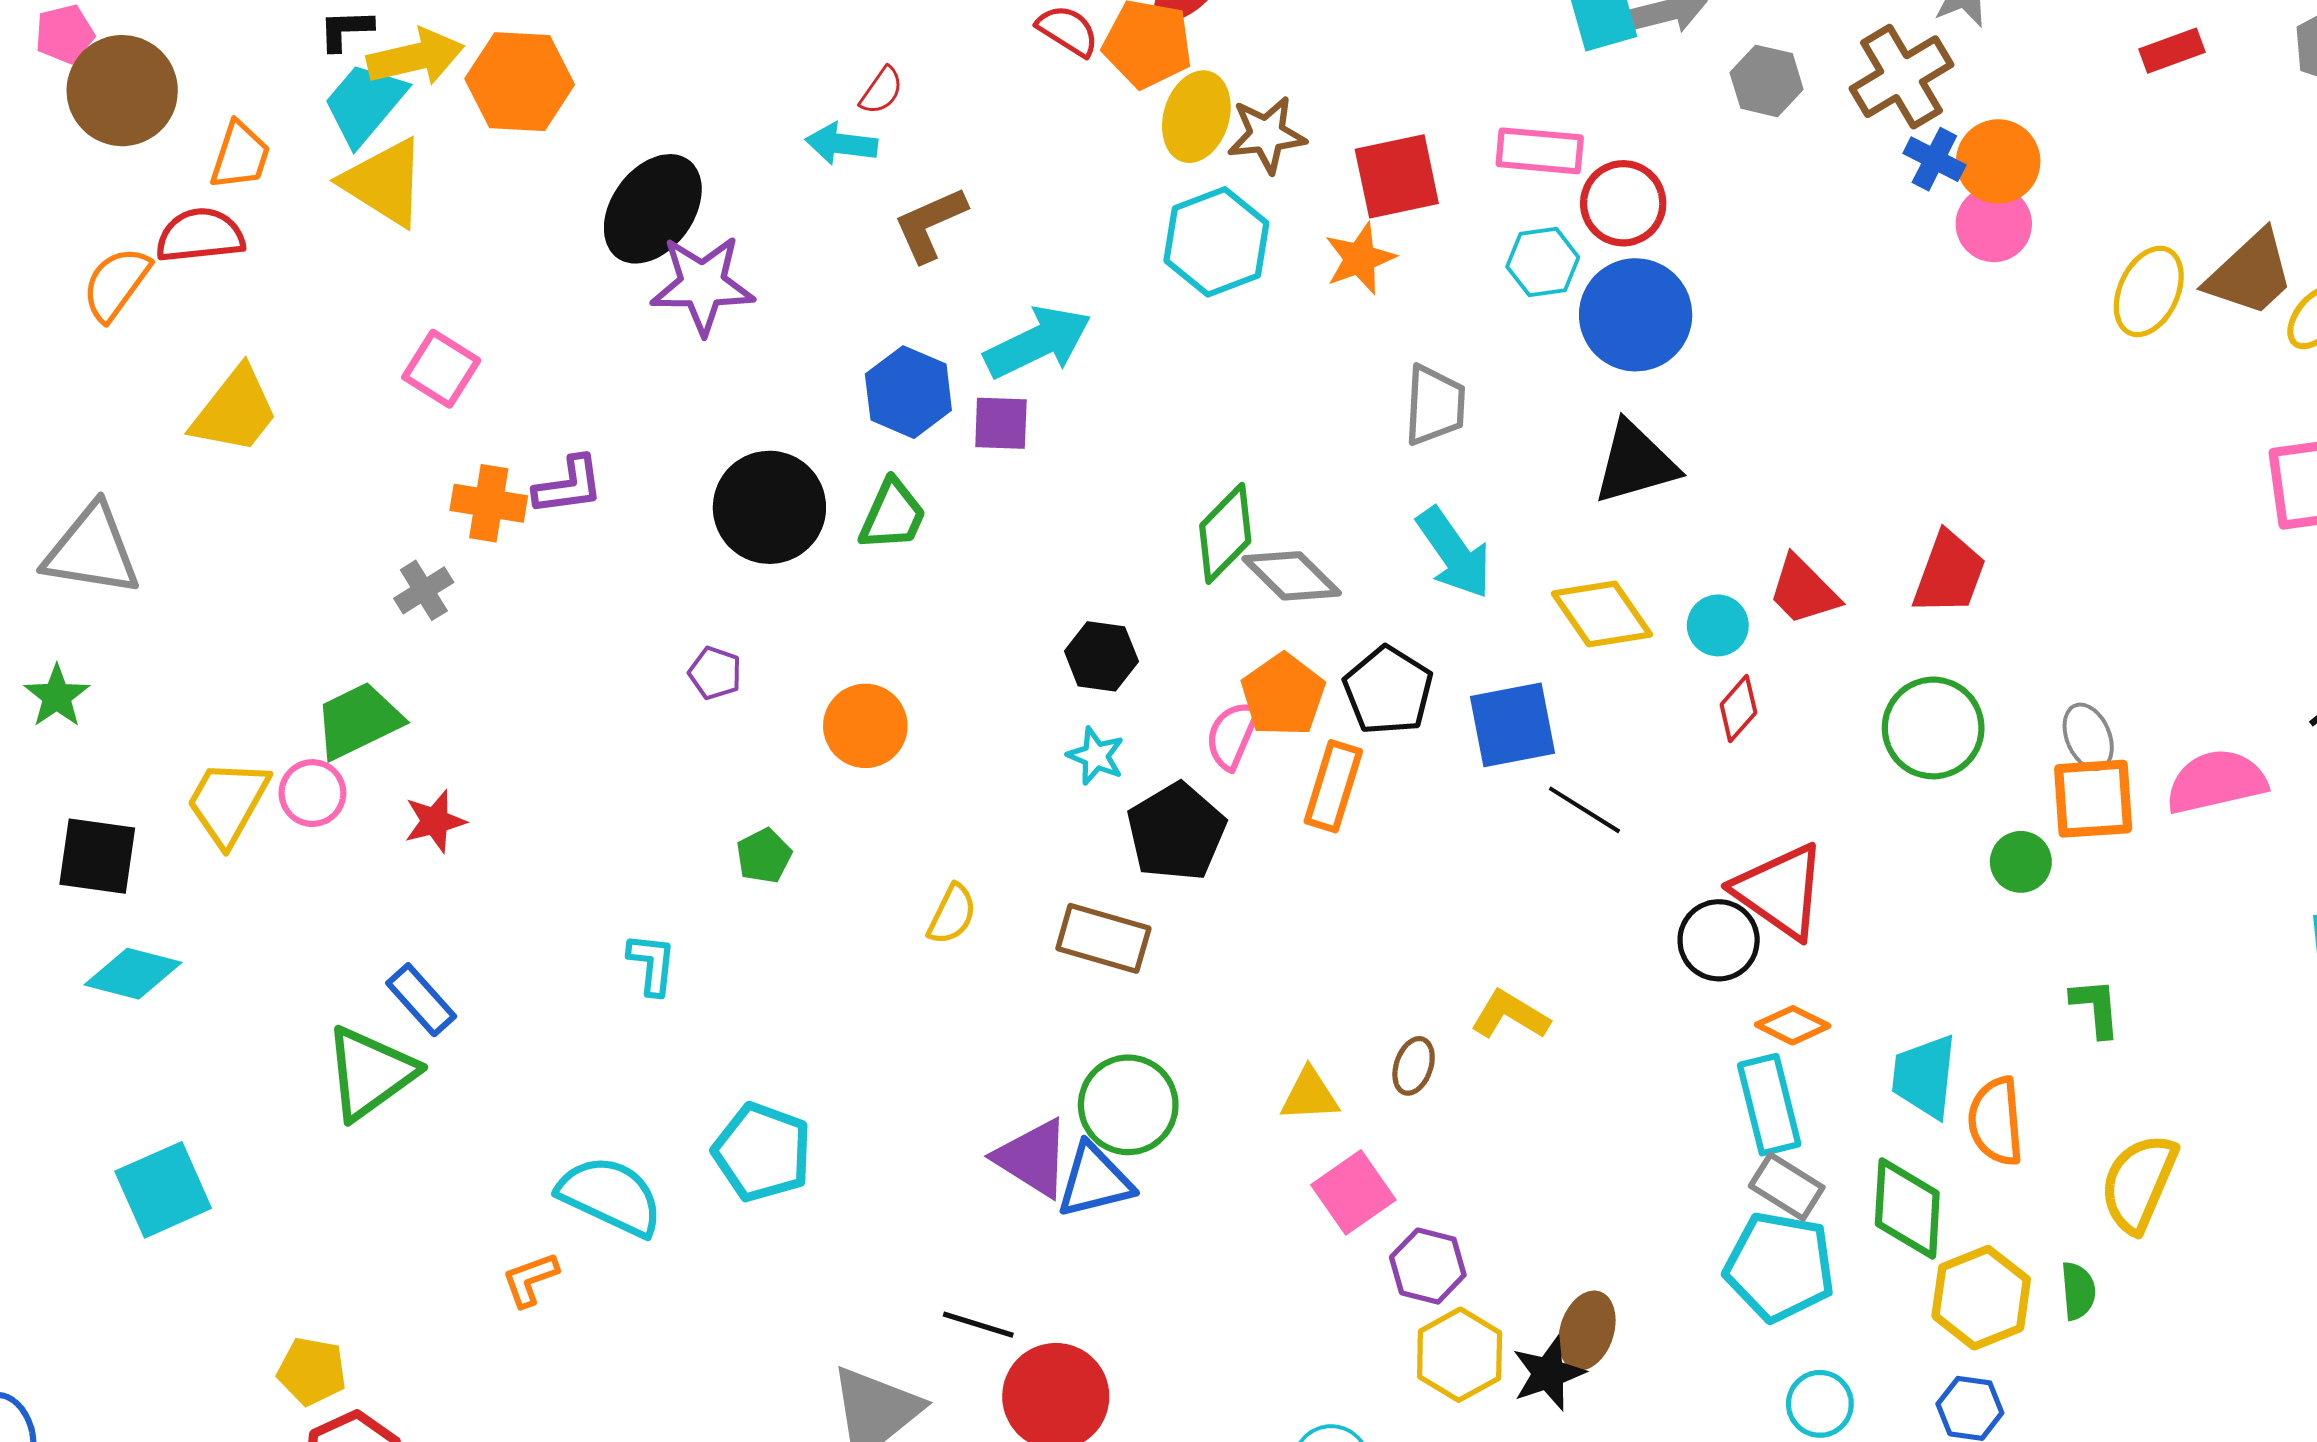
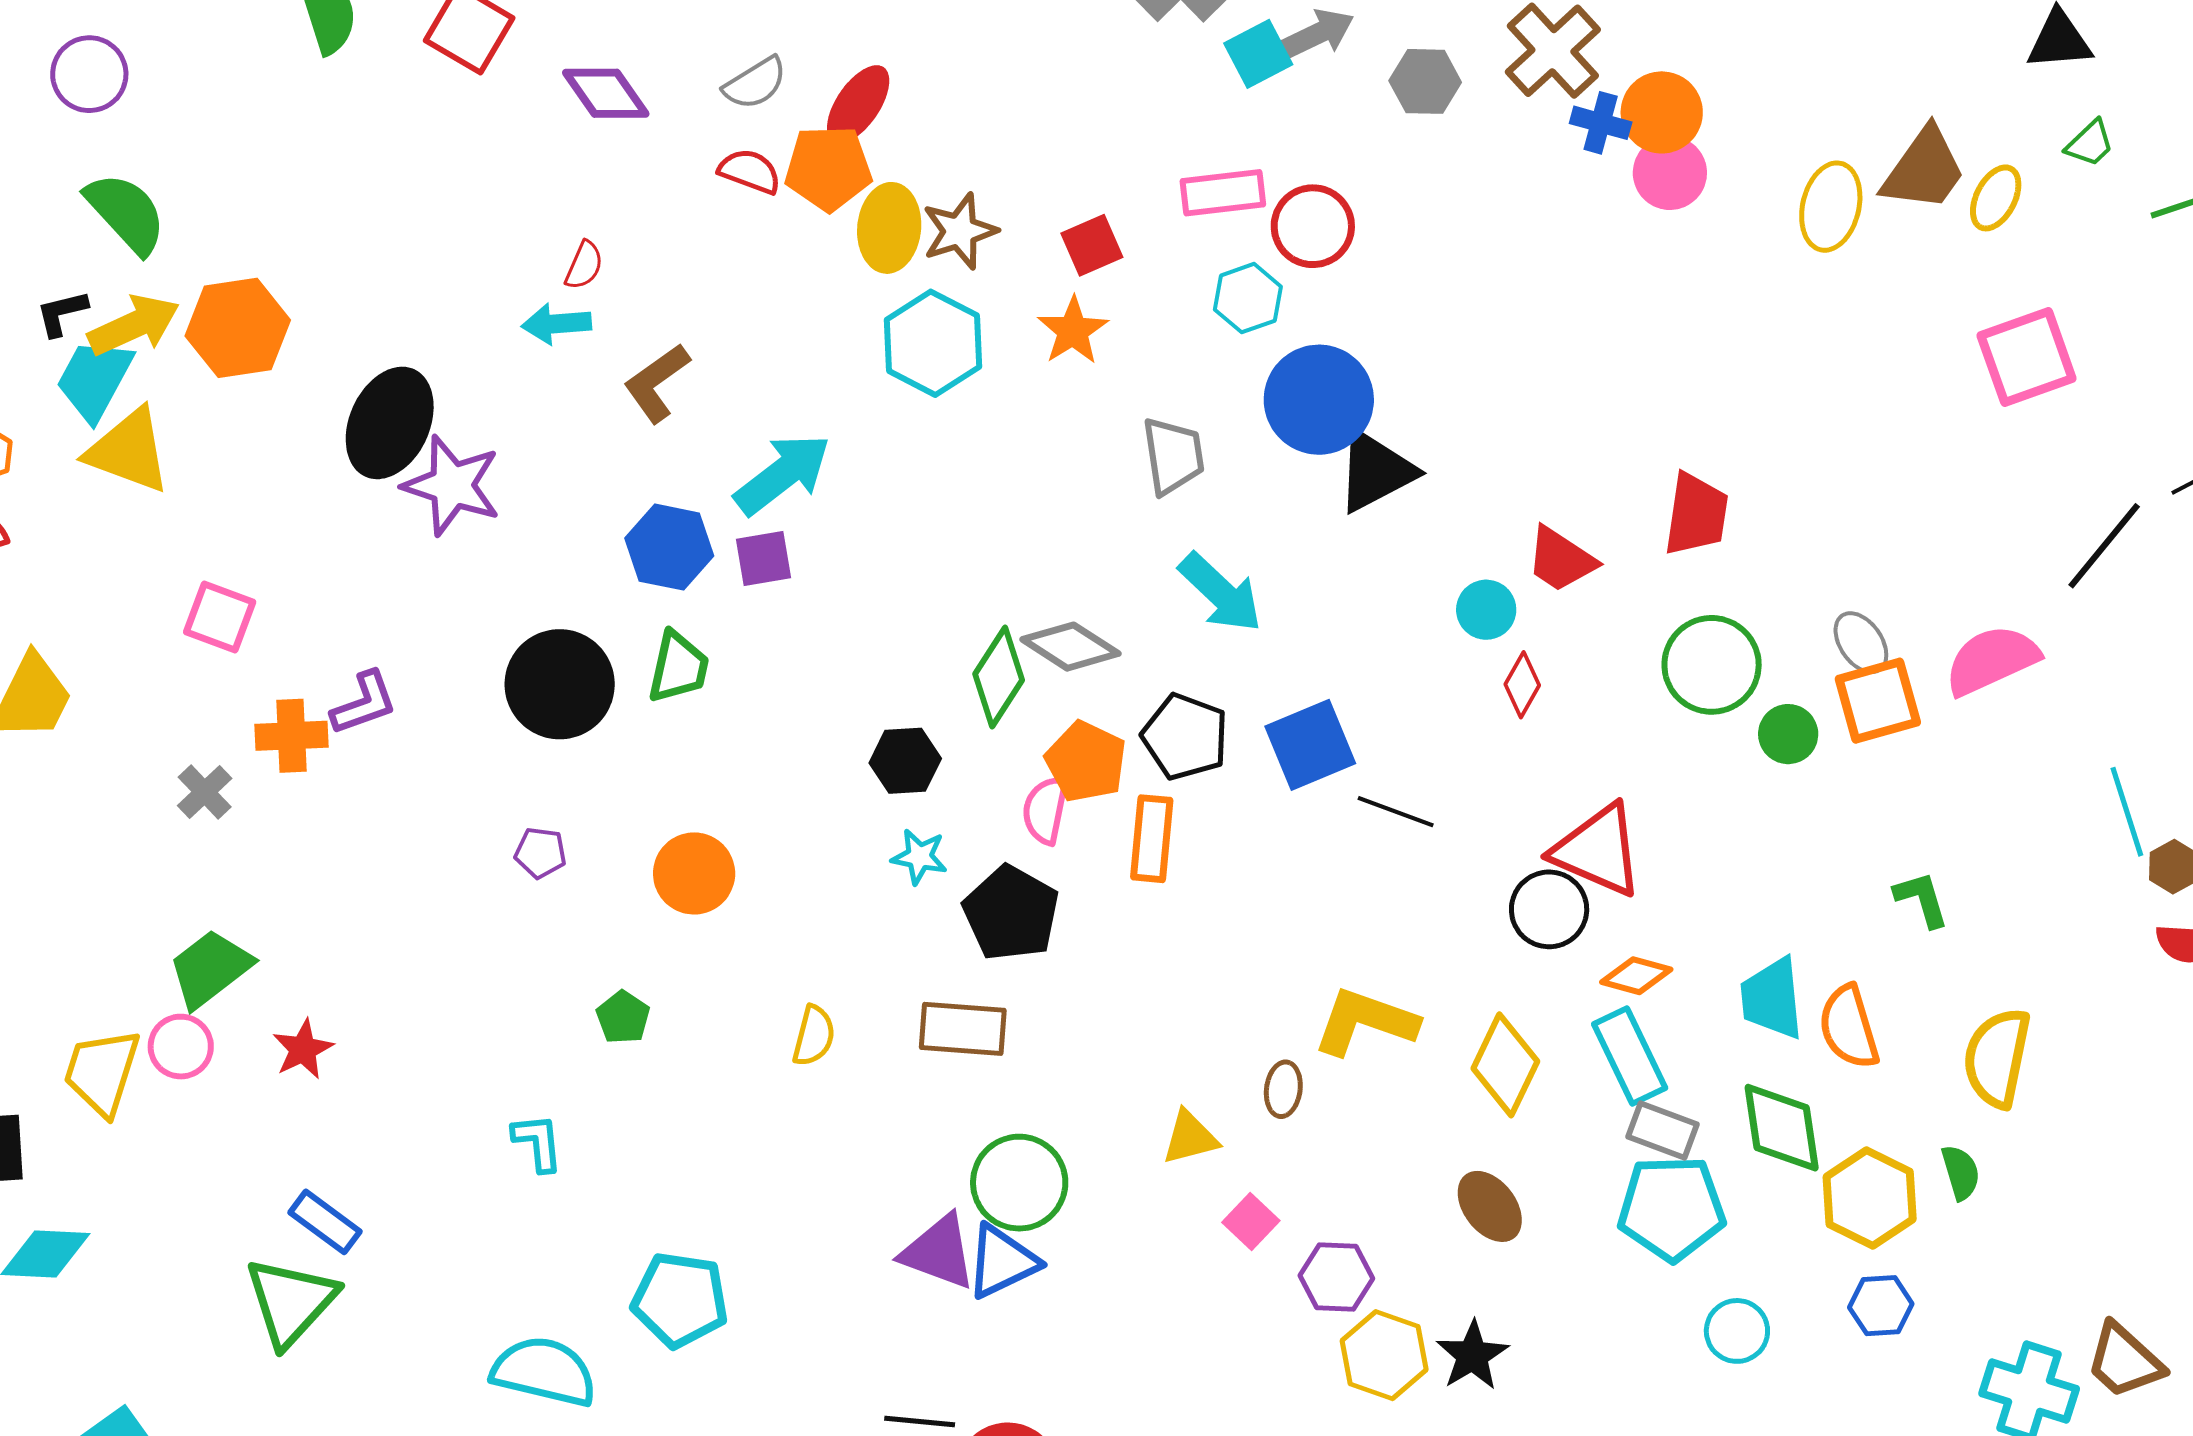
red square: (1397, 176) -> (1092, 245), size x0.7
purple star: (703, 285) -> (452, 485), turned 30
blue circle: (1636, 315) -> (1319, 400), moved
green diamond: (1225, 533) -> (999, 677), moved
gray cross: (424, 590) -> (205, 792), moved
yellow diamond: (1602, 614) -> (1505, 1065), moved, turned 72
green circle: (2021, 862) -> (1788, 734), moved
yellow L-shape: (1510, 1015) -> (1365, 1022), size x1.4
pink square: (1353, 1192) -> (1251, 1221), size x0.7
brown ellipse: (1587, 1331) -> (1490, 1206), moved, turned -44

